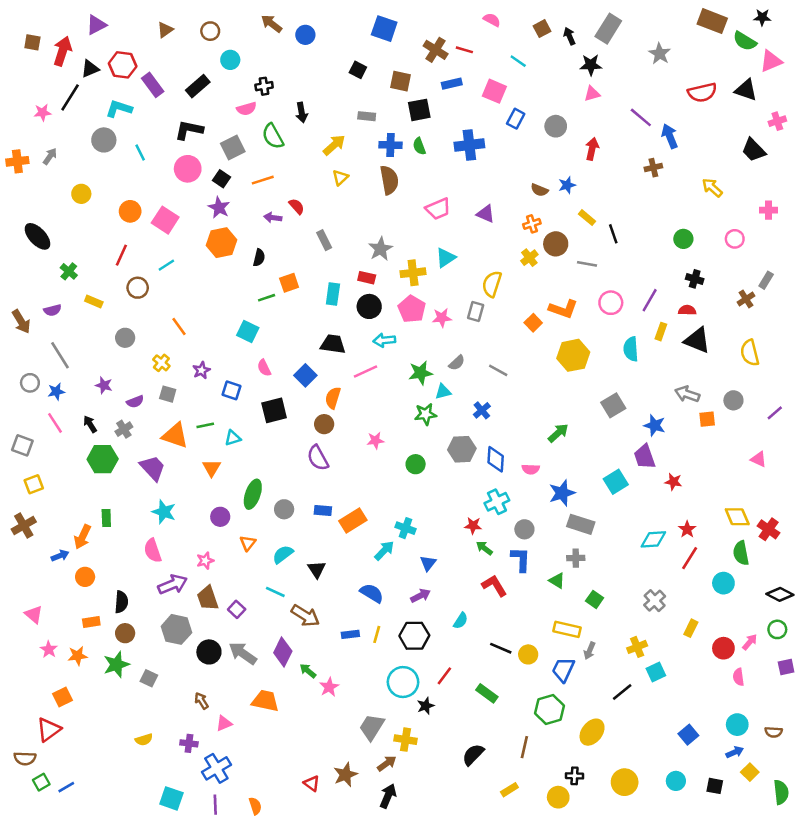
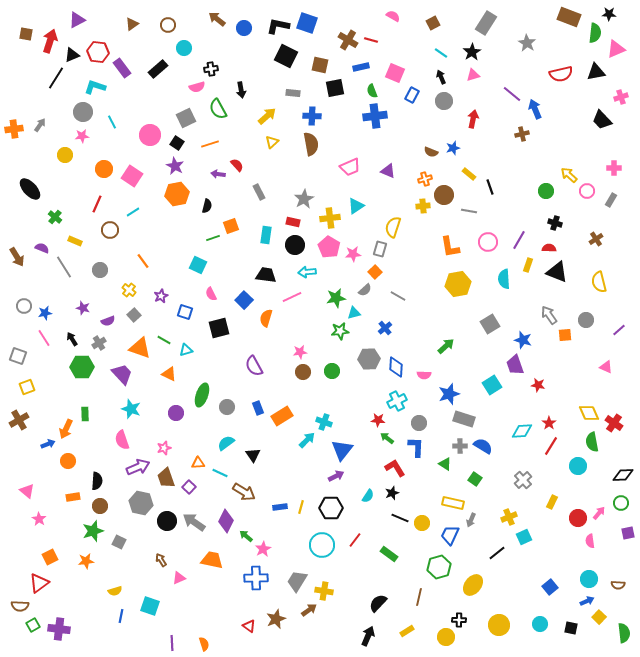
black arrow: (569, 36) -> (441, 77), moved
green semicircle: (745, 41) -> (595, 33), turned -114
cyan line: (518, 61) -> (441, 53), moved
black star: (591, 65) -> (472, 52), turned -30
black square: (358, 70) -> (286, 56), size x1.6
black triangle: (746, 90) -> (596, 72), turned -30
pink star: (42, 112) -> (82, 136), moved
black L-shape: (189, 130) -> (278, 26), moved
green semicircle: (419, 146) -> (372, 91), moved
yellow arrow: (712, 188) -> (569, 175), moved
yellow cross: (529, 258) -> (423, 206), turned 32
gray rectangle: (766, 280) -> (611, 200), moved
orange L-shape: (563, 309) -> (450, 247), turned 60
purple semicircle: (52, 310) -> (42, 248), turned -144
orange square: (533, 323) -> (375, 272), moved
gray line: (60, 355) -> (64, 267), moved
gray square: (168, 394) -> (134, 315), turned 32
gray arrow: (687, 394) -> (549, 315), turned 36
brown circle: (324, 424) -> (303, 372), moved
green line: (205, 425) -> (164, 340), turned 40
orange triangle: (211, 468) -> (169, 374), turned -35
blue rectangle: (323, 511) -> (258, 408), turned 64
orange triangle: (248, 543) -> (198, 463), moved, turned 48
blue triangle: (428, 563) -> (342, 450), size x1.6
blue semicircle: (372, 593) -> (483, 446), moved
black diamond: (780, 594) -> (623, 475), turned -30
orange star: (78, 656) -> (86, 561), moved
black star: (426, 706) -> (392, 493), moved
purple cross: (189, 743) -> (59, 629), moved, size x1.5
blue cross: (216, 768) -> (256, 578), moved, turned 30
blue line: (66, 787) -> (121, 616), moved, turned -48
black arrow: (388, 796) -> (368, 636), moved
cyan square: (171, 798) -> (150, 606), moved

